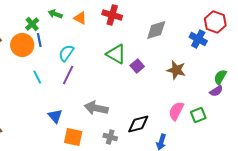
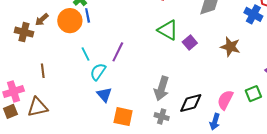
cyan semicircle: (66, 53) -> (98, 72), moved
gray arrow: (96, 108) -> (162, 88), moved, turned -85
pink semicircle: (176, 111) -> (225, 100), moved

